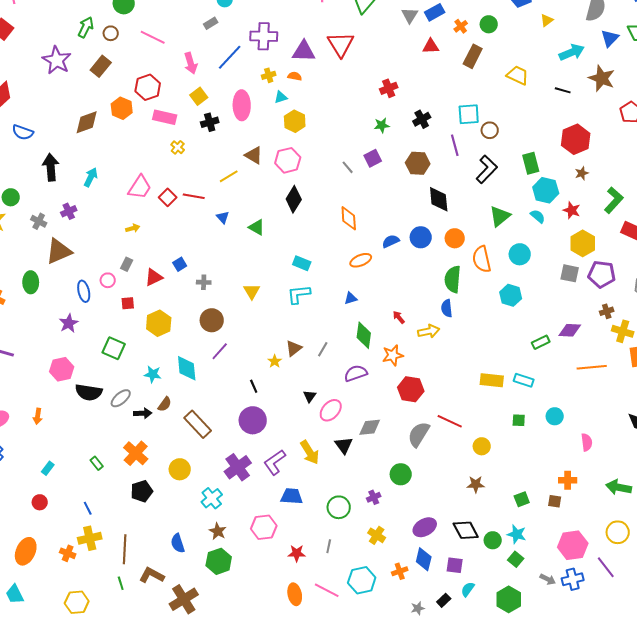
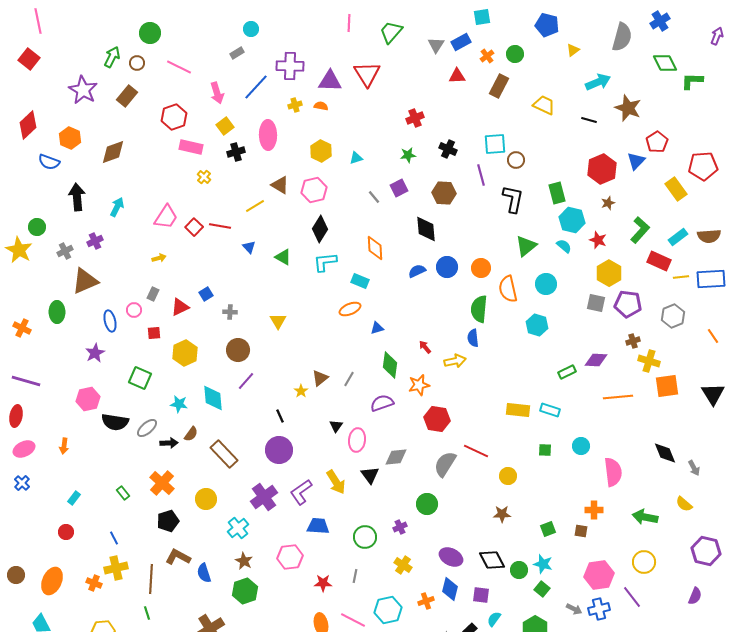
blue triangle: (610, 38) -> (636, 161), moved
cyan triangle: (281, 97) -> (356, 158), moved
orange hexagon: (122, 108) -> (70, 138), moved
black cross: (422, 119) -> (448, 149), turned -36
black L-shape: (487, 169) -> (513, 199), turned -32
black diamond: (439, 199) -> (426, 229), moved
gray cross: (39, 221) -> (65, 251), turned 35
orange ellipse: (361, 260) -> (350, 309), moved
cyan rectangle: (302, 263) -> (360, 281), moved
cyan L-shape: (299, 294) -> (325, 262), moved
pink ellipse: (331, 410) -> (357, 440), turned -35
pink semicircle: (587, 442) -> (613, 472), size x1.6
purple ellipse: (425, 527) -> (451, 557), turned 55
brown L-shape: (152, 575) -> (178, 557), moved

